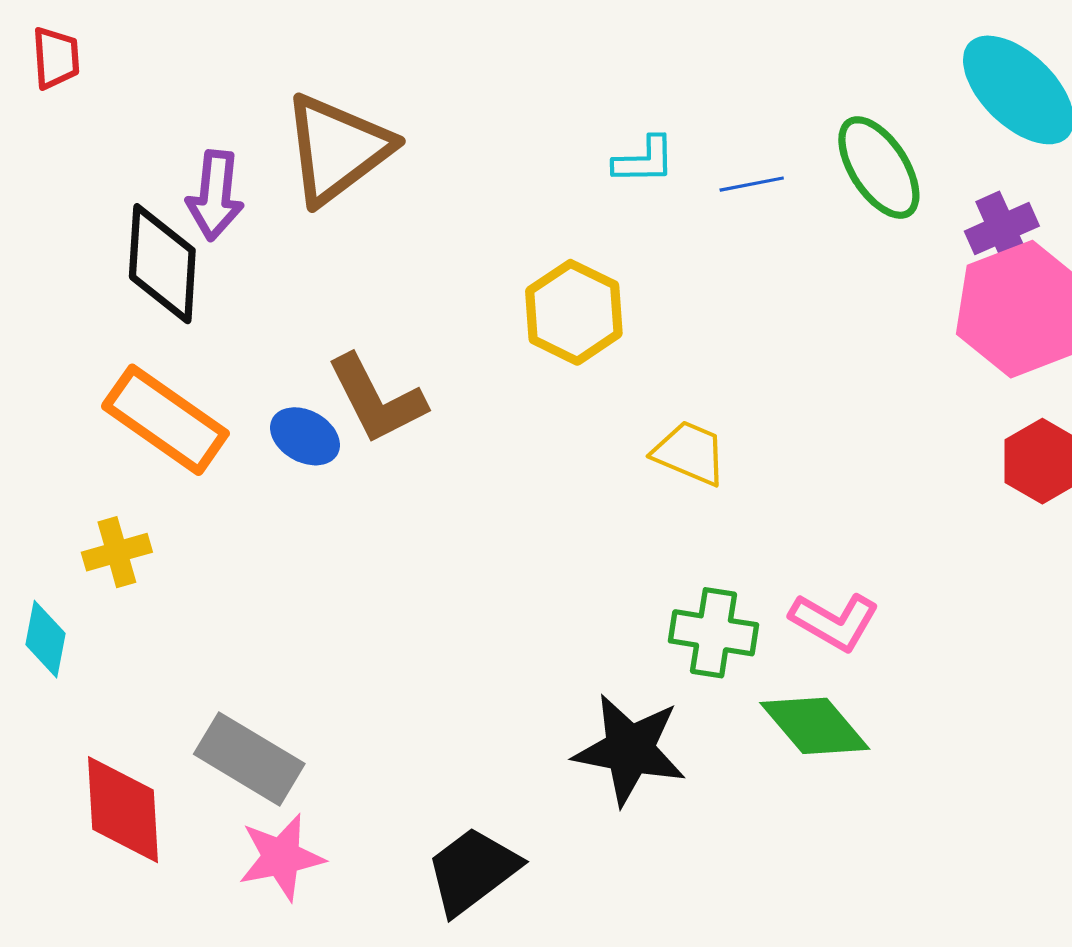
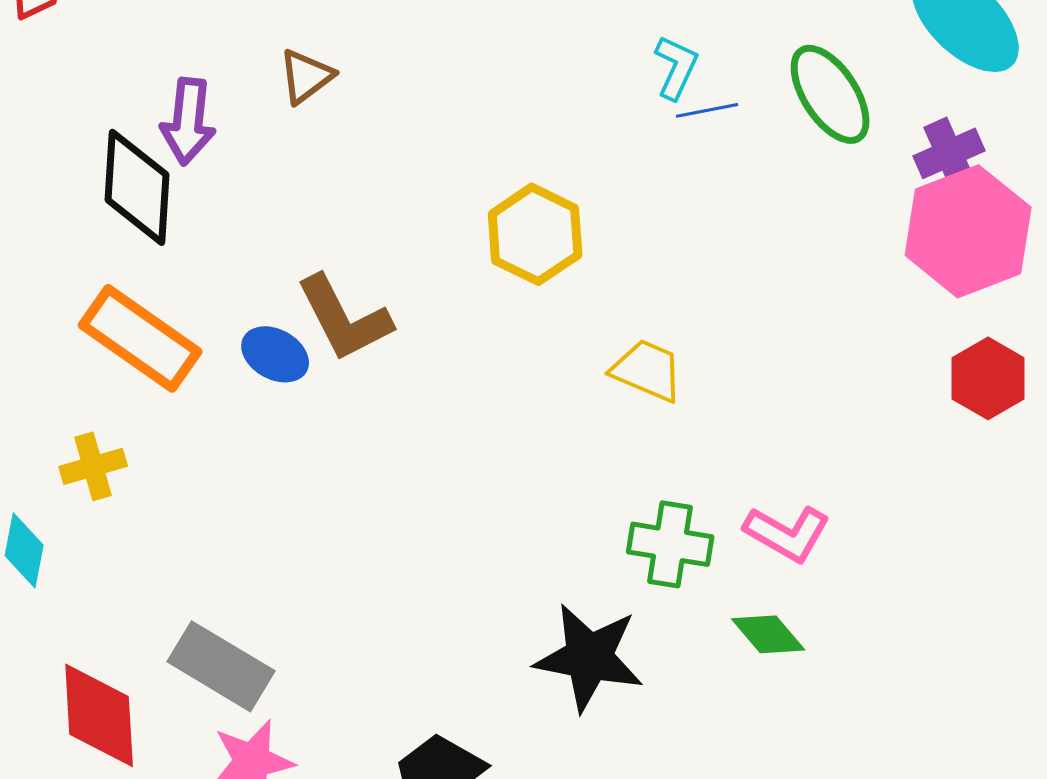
brown triangle: (337, 149) -> (306, 76), size x0.5
cyan L-shape: (644, 160) -> (676, 67), moved, turned -64
green diamond: (815, 726) -> (768, 634), size x0.7

